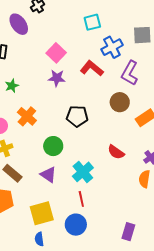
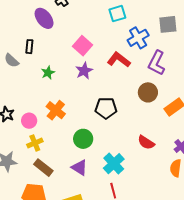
purple star: (57, 78) -> (84, 71), turned -30
green star: (12, 86) -> (48, 73), moved

